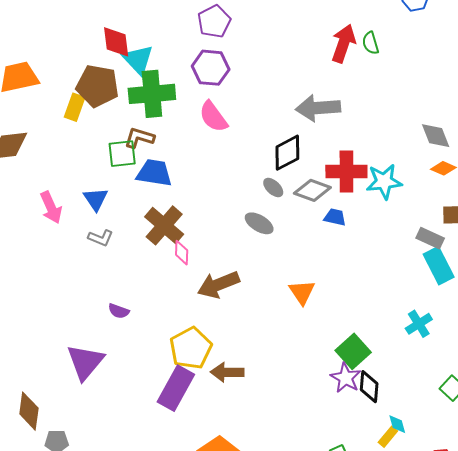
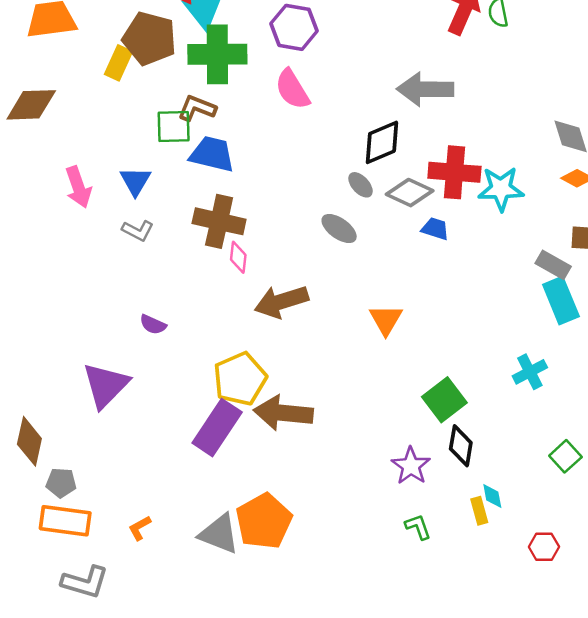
brown cross: (164, 225) -> (219, 221), turned -33
brown arrow: (227, 372) -> (283, 413), size x1.4
purple star: (346, 378) -> (411, 466), moved
yellow rectangle: (388, 437) -> (479, 511), turned -60

